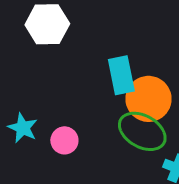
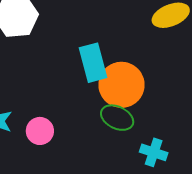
green ellipse: (142, 131) -> (117, 118), size x0.7

